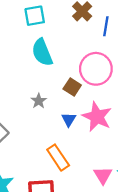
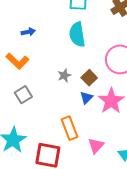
brown square: (72, 87) -> (89, 78), moved
pink triangle: (103, 175) -> (96, 146), moved

